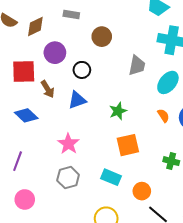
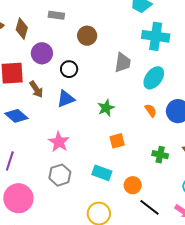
brown diamond: (35, 27) -> (22, 29), turned -45
orange square: (128, 145) -> (117, 141), size x0.7
pink circle: (25, 199) -> (18, 198), size x1.5

